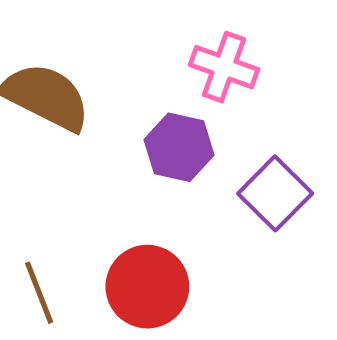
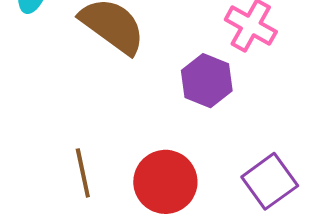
purple square: (275, 193) -> (270, 181), moved

